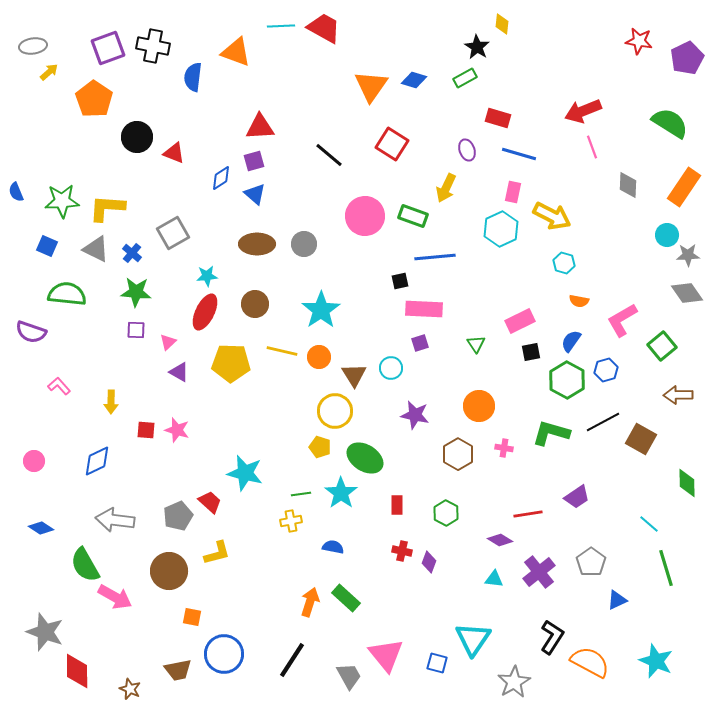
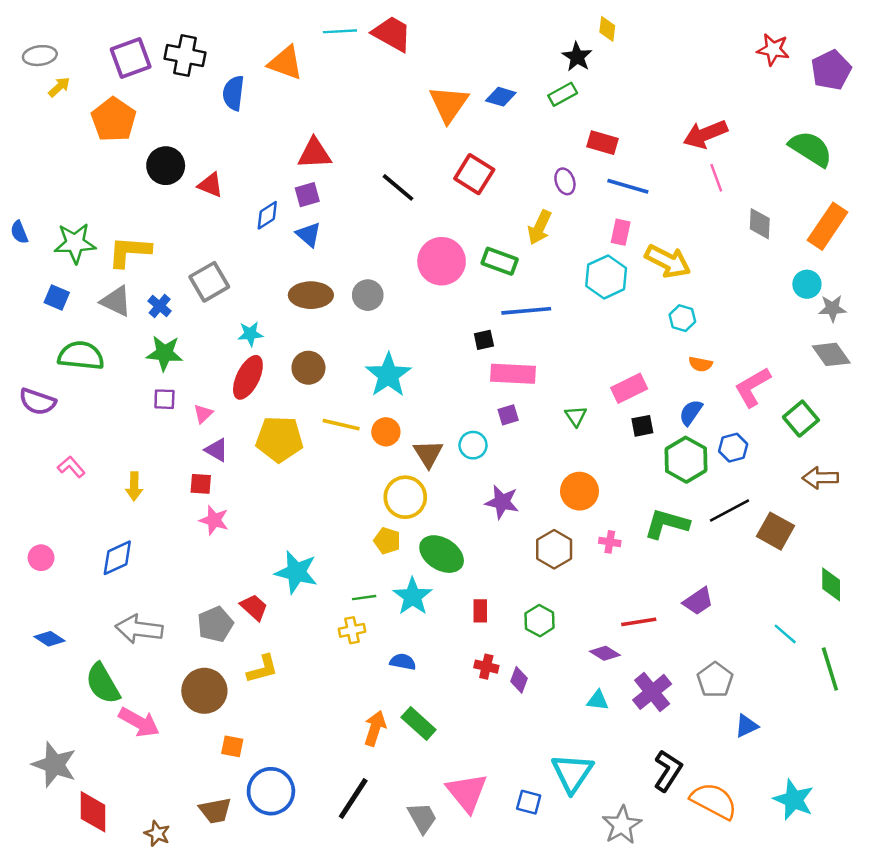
red square: (146, 430) -> (201, 484), moved
green line: (666, 568) -> (830, 669), moved

